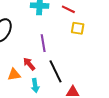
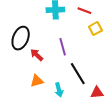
yellow square: (78, 28) -> (95, 29), turned -32
red arrow: (29, 64) -> (37, 55), moved

